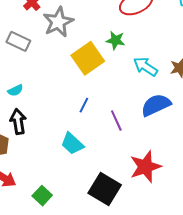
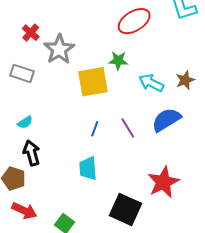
yellow square: (88, 58) -> (93, 82), turned 32
purple line: (116, 120) -> (128, 128), moved
cyan trapezoid: (72, 144) -> (88, 168), turned 50

